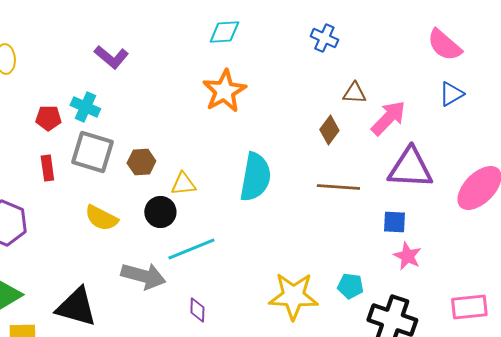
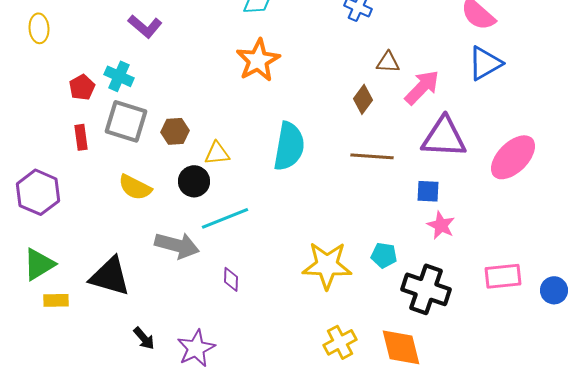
blue triangle: (451, 94) -> (485, 63), size x1.4
red pentagon: (48, 118) -> (82, 87), turned -30

